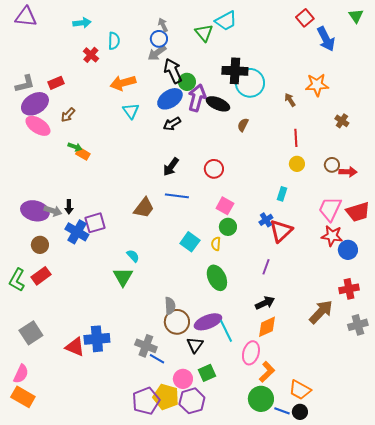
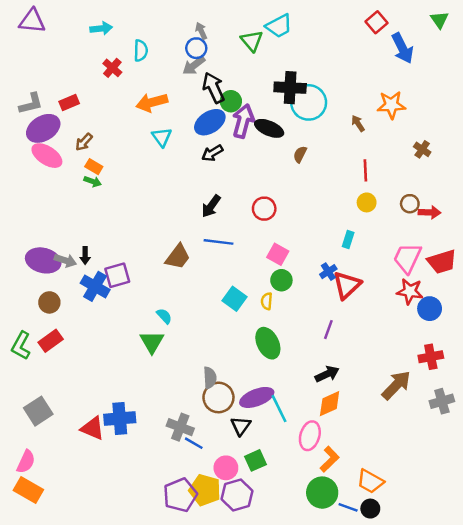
orange rectangle: (83, 154) -> (94, 167), moved

